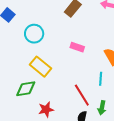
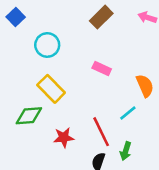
cyan line: (101, 79) -> (128, 113), turned 40
red star: (46, 109) -> (64, 137), moved

